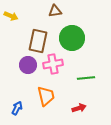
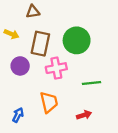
brown triangle: (55, 11) -> (33, 12), moved
yellow arrow: (11, 16) -> (12, 34), moved
purple circle: (28, 65) -> (20, 66), moved

